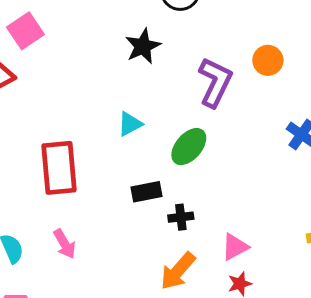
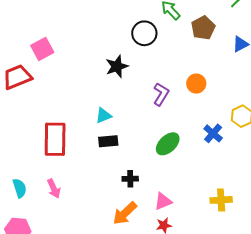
purple L-shape: (215, 82) -> (161, 94), size x0.7
green ellipse: (189, 147) -> (168, 144), moved
black rectangle: (147, 192) -> (108, 141), moved

